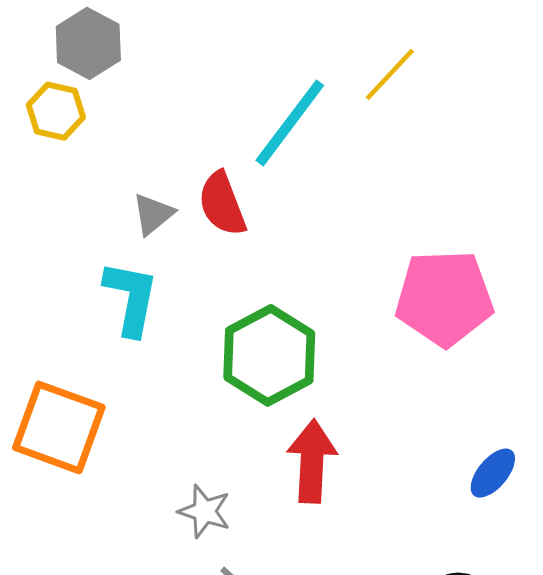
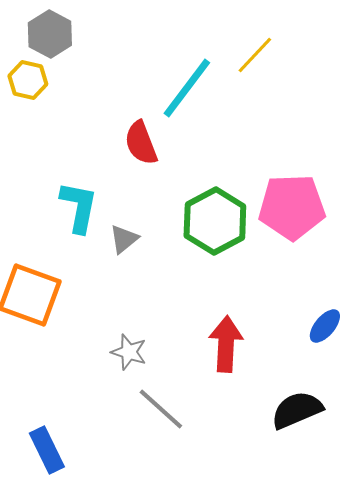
gray triangle: (153, 214) -> (124, 239), moved
green hexagon: (269, 355) -> (215, 221), moved
red arrow: (312, 461) -> (226, 344), moved

